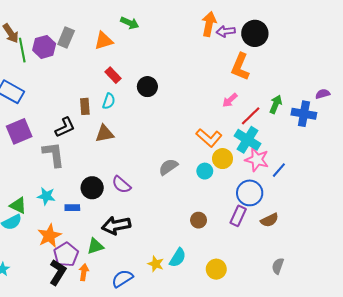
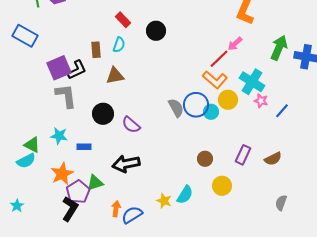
green arrow: (276, 104) -> (279, 48), size x1.4
red line: (251, 116) -> (219, 59), moved
purple square: (19, 131) -> (59, 68), moved
pink star: (257, 160) -> (261, 101), size x0.6
gray semicircle: (168, 167) -> (176, 108), turned 96
black circle: (92, 188) -> (103, 114), moved
blue circle: (250, 193) -> (196, 105), moved
green triangle: (95, 246) -> (95, 183), moved
yellow circle: (216, 269) -> (222, 186), moved
orange arrow: (84, 272) -> (116, 209), moved

